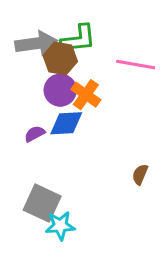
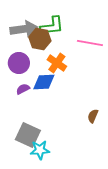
purple circle: (60, 90) -> (19, 63), moved

